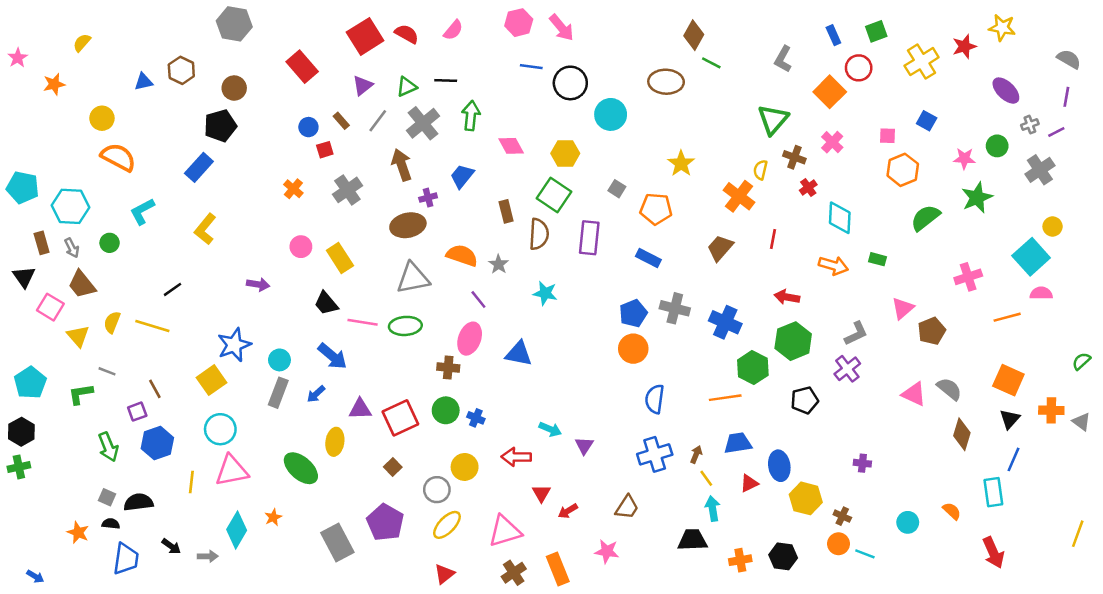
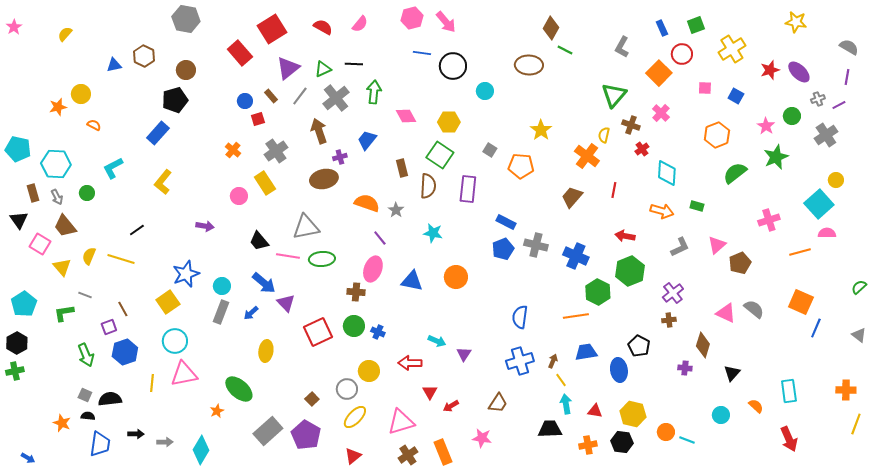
red square: (365, 36) -> (272, 29), moved
red star: (964, 46) -> (770, 70), moved
pink star: (18, 58) -> (14, 27), moved
orange star: (54, 84) -> (58, 107), moved
purple triangle: (363, 85) -> (288, 68), size x1.4
cyan circle: (611, 114) -> (485, 91), size x0.7
pink square: (888, 136) -> (705, 88), moved
orange semicircle: (118, 157) -> (94, 125), size x0.5
pink star: (964, 159) -> (766, 126), turned 30
yellow rectangle: (340, 258) -> (265, 183), moved
blue rectangle: (648, 258) -> (506, 222), moved
gray triangle: (413, 278) -> (306, 227), moved
gray L-shape: (856, 334) -> (680, 247), moved
orange circle: (633, 349) -> (456, 277), moved
black pentagon: (804, 400) -> (639, 346), moved, turned -30
purple triangle: (360, 409) -> (286, 303), moved, turned 48
orange cross: (1051, 410) -> (846, 390), moved
black triangle: (1010, 419) -> (732, 373), moved
brown diamond: (962, 434) -> (703, 345), moved
blue line: (1013, 459) -> (816, 328), moved
brown square: (393, 467) -> (312, 399), moved
green ellipse: (301, 468) -> (239, 389), moved
red triangle: (749, 483) -> (595, 411), moved, turned 35
yellow hexagon: (806, 498) -> (633, 414), moved
brown cross: (842, 516) -> (669, 320), moved, turned -32
purple pentagon: (385, 522) -> (306, 435), moved
cyan diamond: (237, 530) -> (201, 450), moved
gray rectangle: (337, 543) -> (268, 431), turned 76
black arrow: (171, 546) -> (136, 434), turned -35

